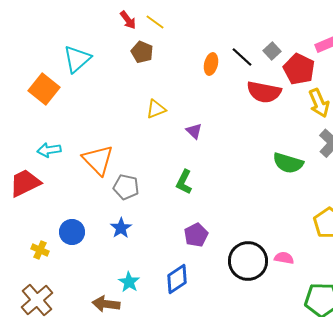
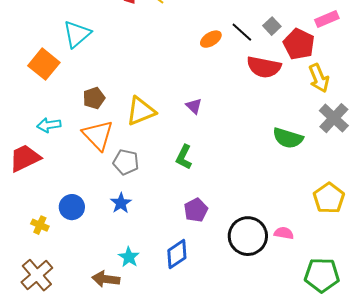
brown pentagon: (142, 52) -> (94, 98), moved, turned 30
orange ellipse: (211, 64) -> (211, 39), turned 45
yellow triangle: (156, 109) -> (141, 111), moved, size x1.5

